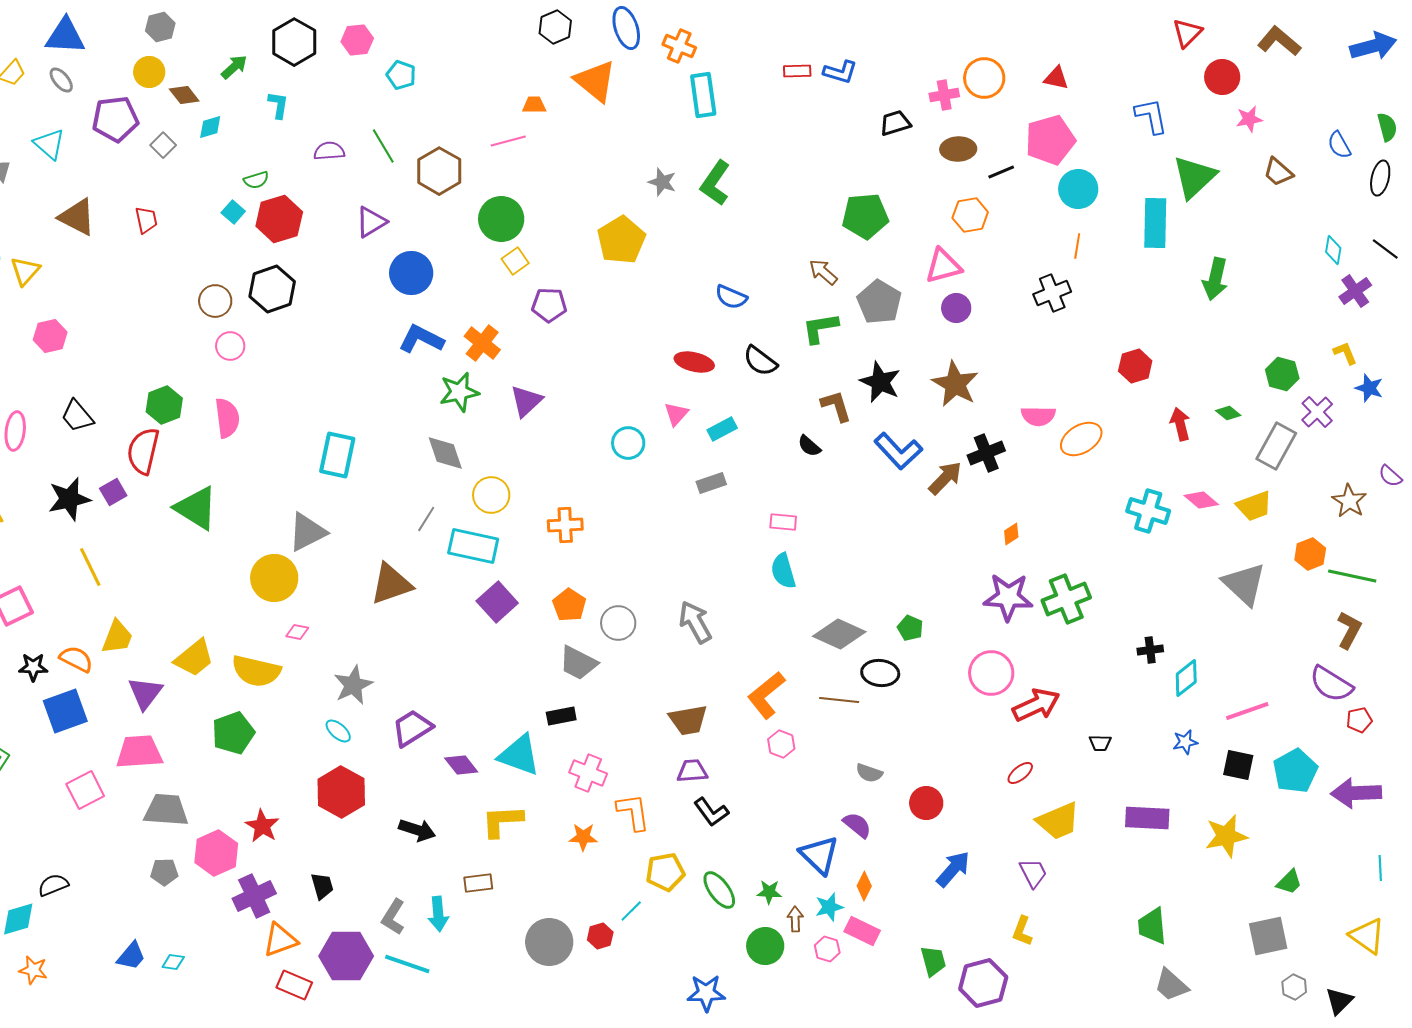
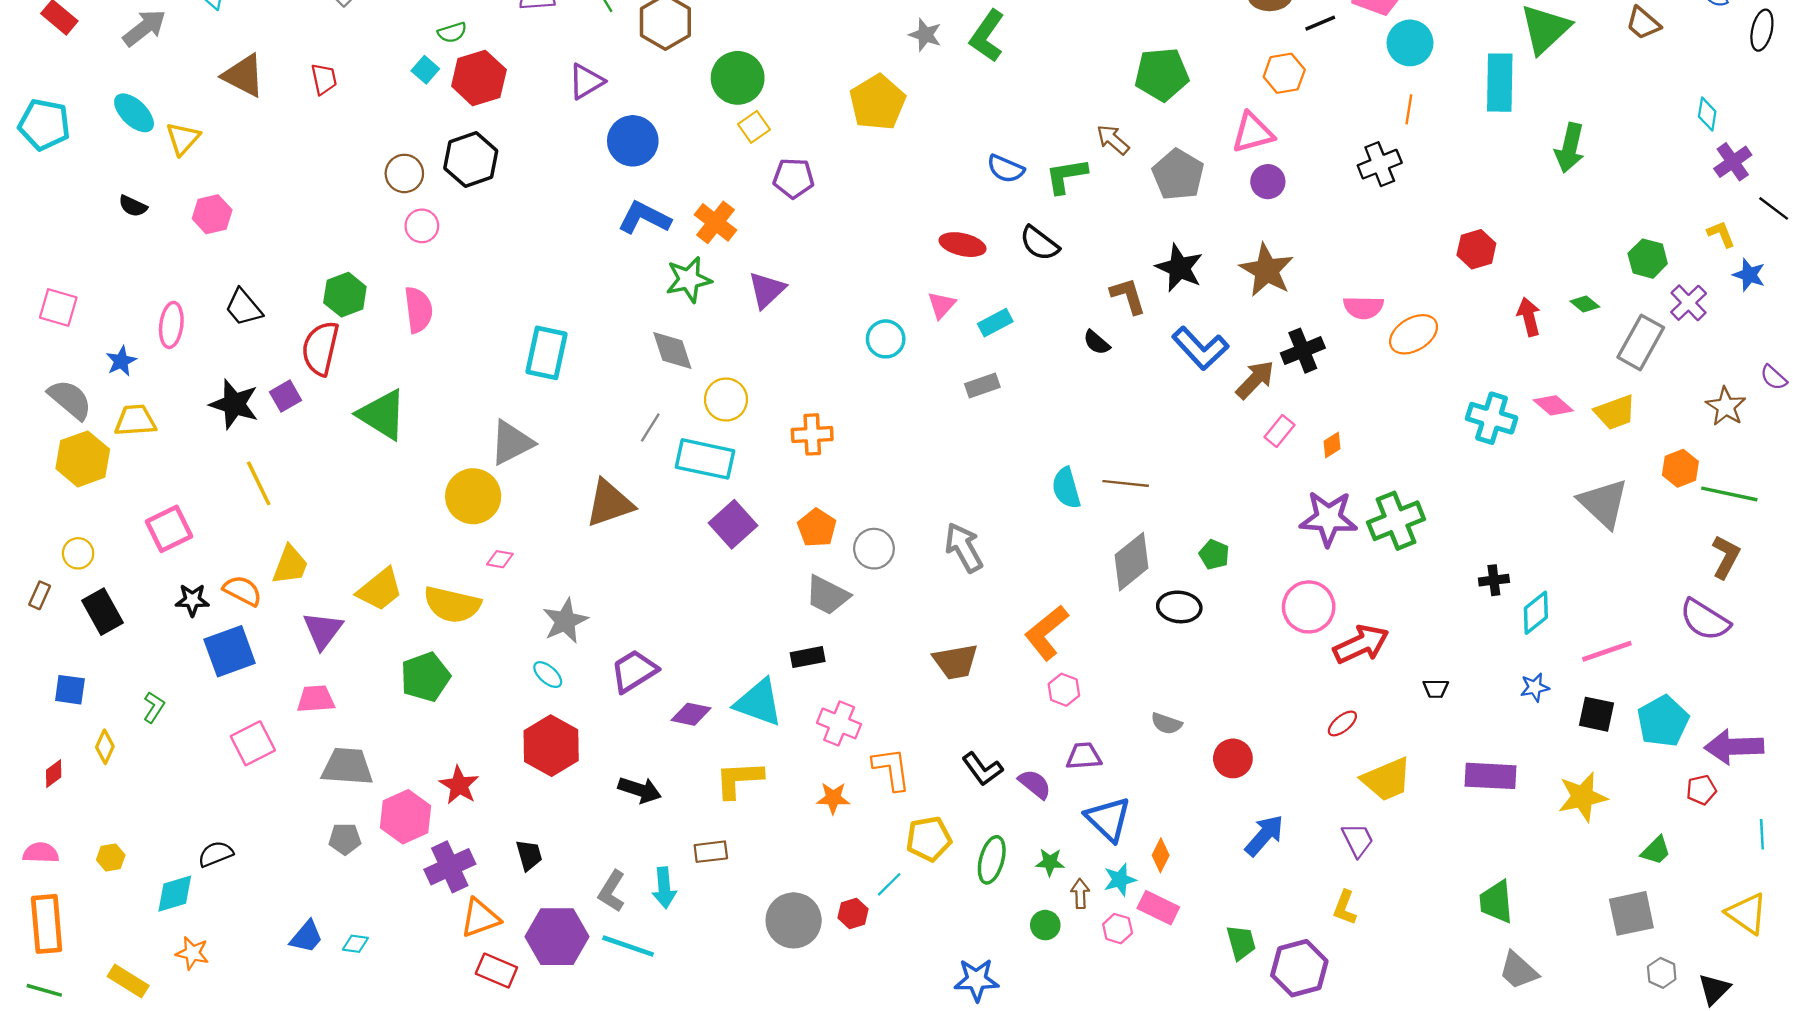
black line: (1385, 249) -> (1774, 208), moved
green L-shape: (820, 328) -> (1066, 176), moved
black star: (69, 499) -> (234, 404), turned 30
pink rectangle: (783, 522) -> (1280, 431), moved, turned -56
gray diamond: (839, 634) -> (1132, 562), turned -63
brown line: (839, 700) -> (1126, 483), moved
red pentagon: (1359, 720) -> (1701, 790), moved
pink trapezoid: (139, 752) -> (316, 699), size x0.7
purple diamond: (461, 765) -> (691, 714), turned -40
purple trapezoid: (692, 771) -> (1084, 756), moved
purple semicircle: (857, 825) -> (1035, 784), moved
green ellipse: (719, 890) -> (992, 860), turned 51
green circle: (765, 946) -> (1045, 925), size x0.7

